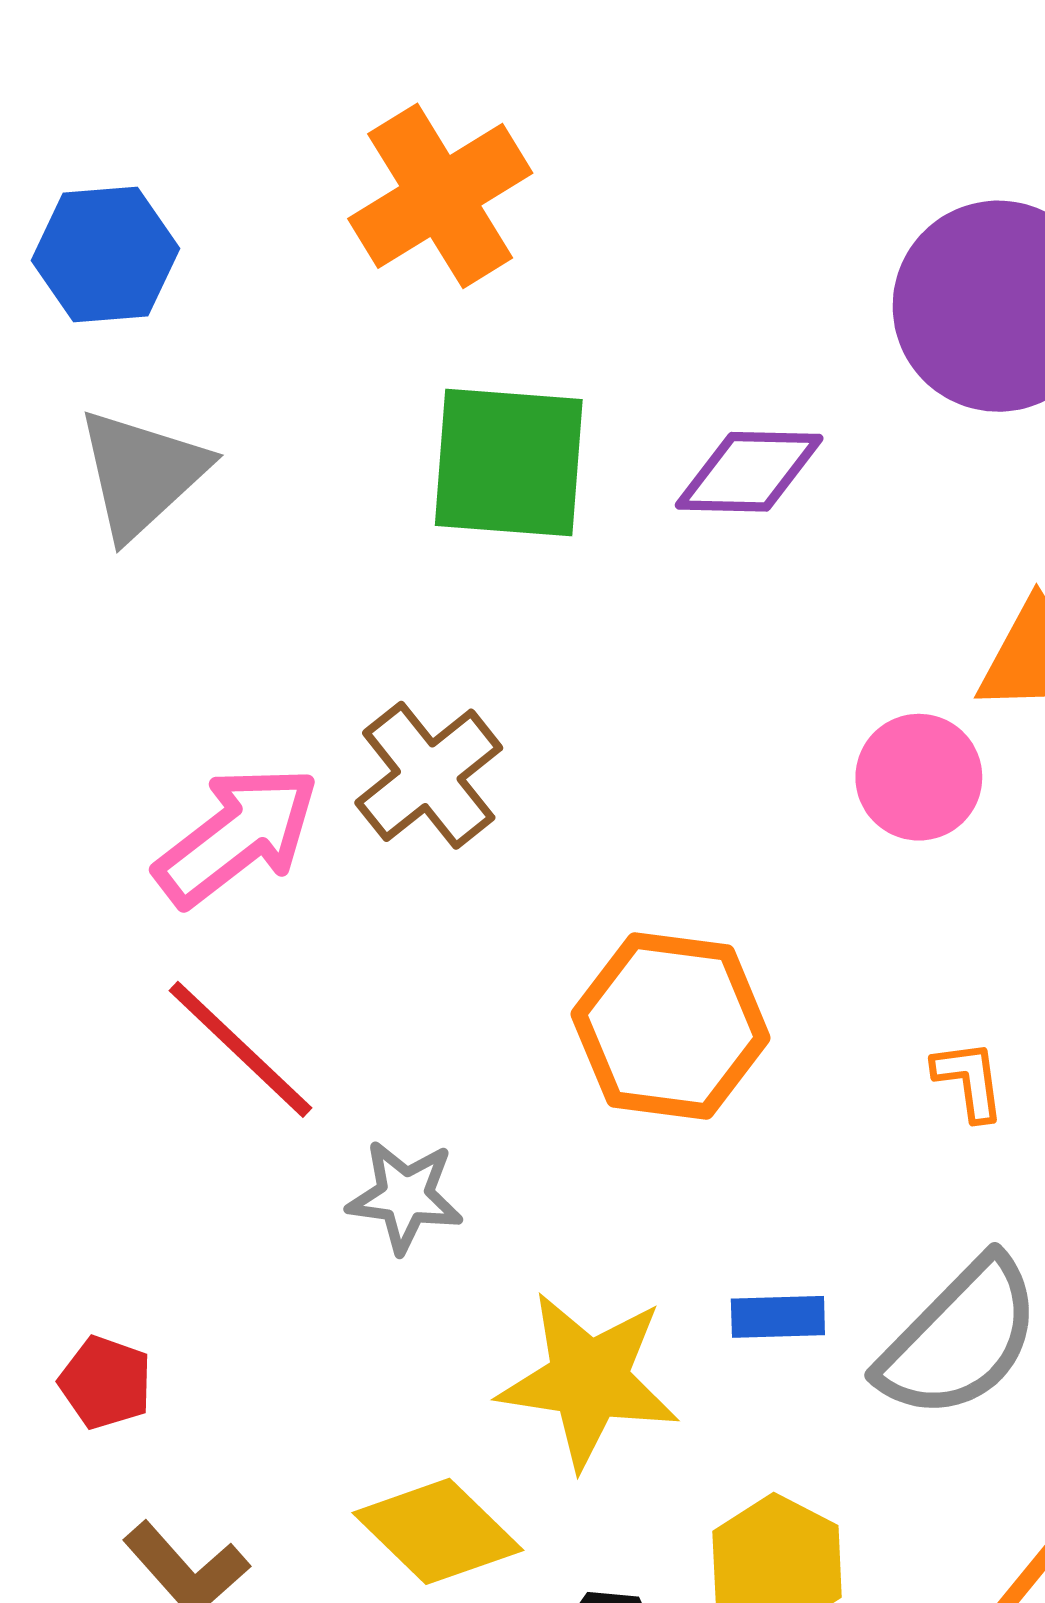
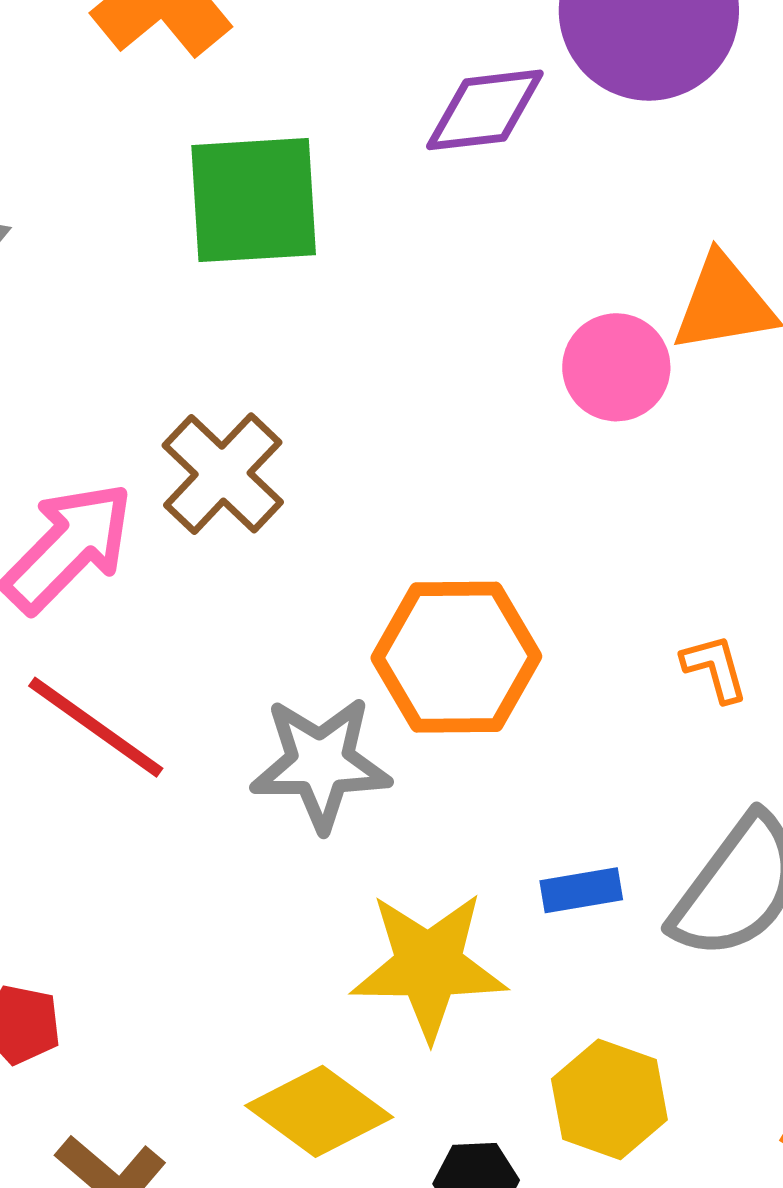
purple diamond: (749, 472) -> (485, 110), moved
pink circle: (919, 777) -> (616, 367), moved
gray star: (405, 1196) -> (321, 763), moved, size x1.4

